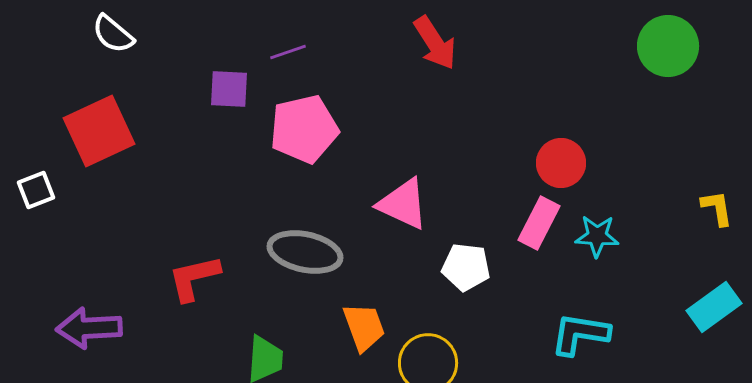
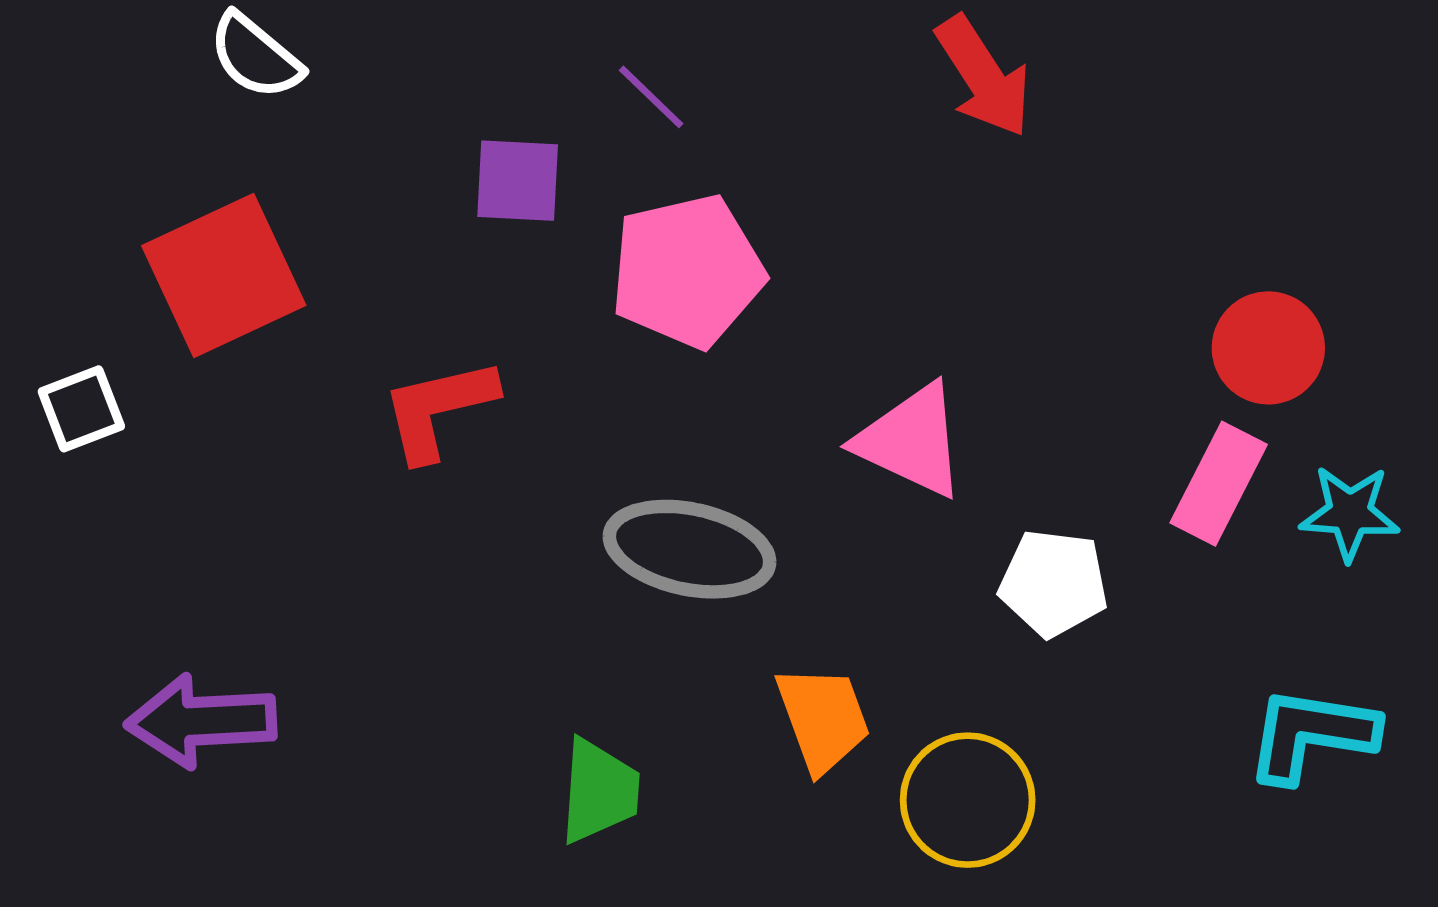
purple line: (288, 52) -> (651, 97), turned 63
red L-shape: (194, 278) -> (439, 409), moved

